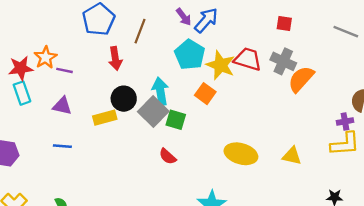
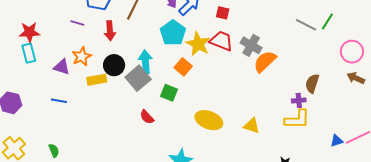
red square: (284, 24) -> (223, 13), moved
orange star: (45, 57) -> (82, 56), moved
purple line: (64, 70) -> (77, 23), moved
green square: (176, 120) -> (169, 93), moved

